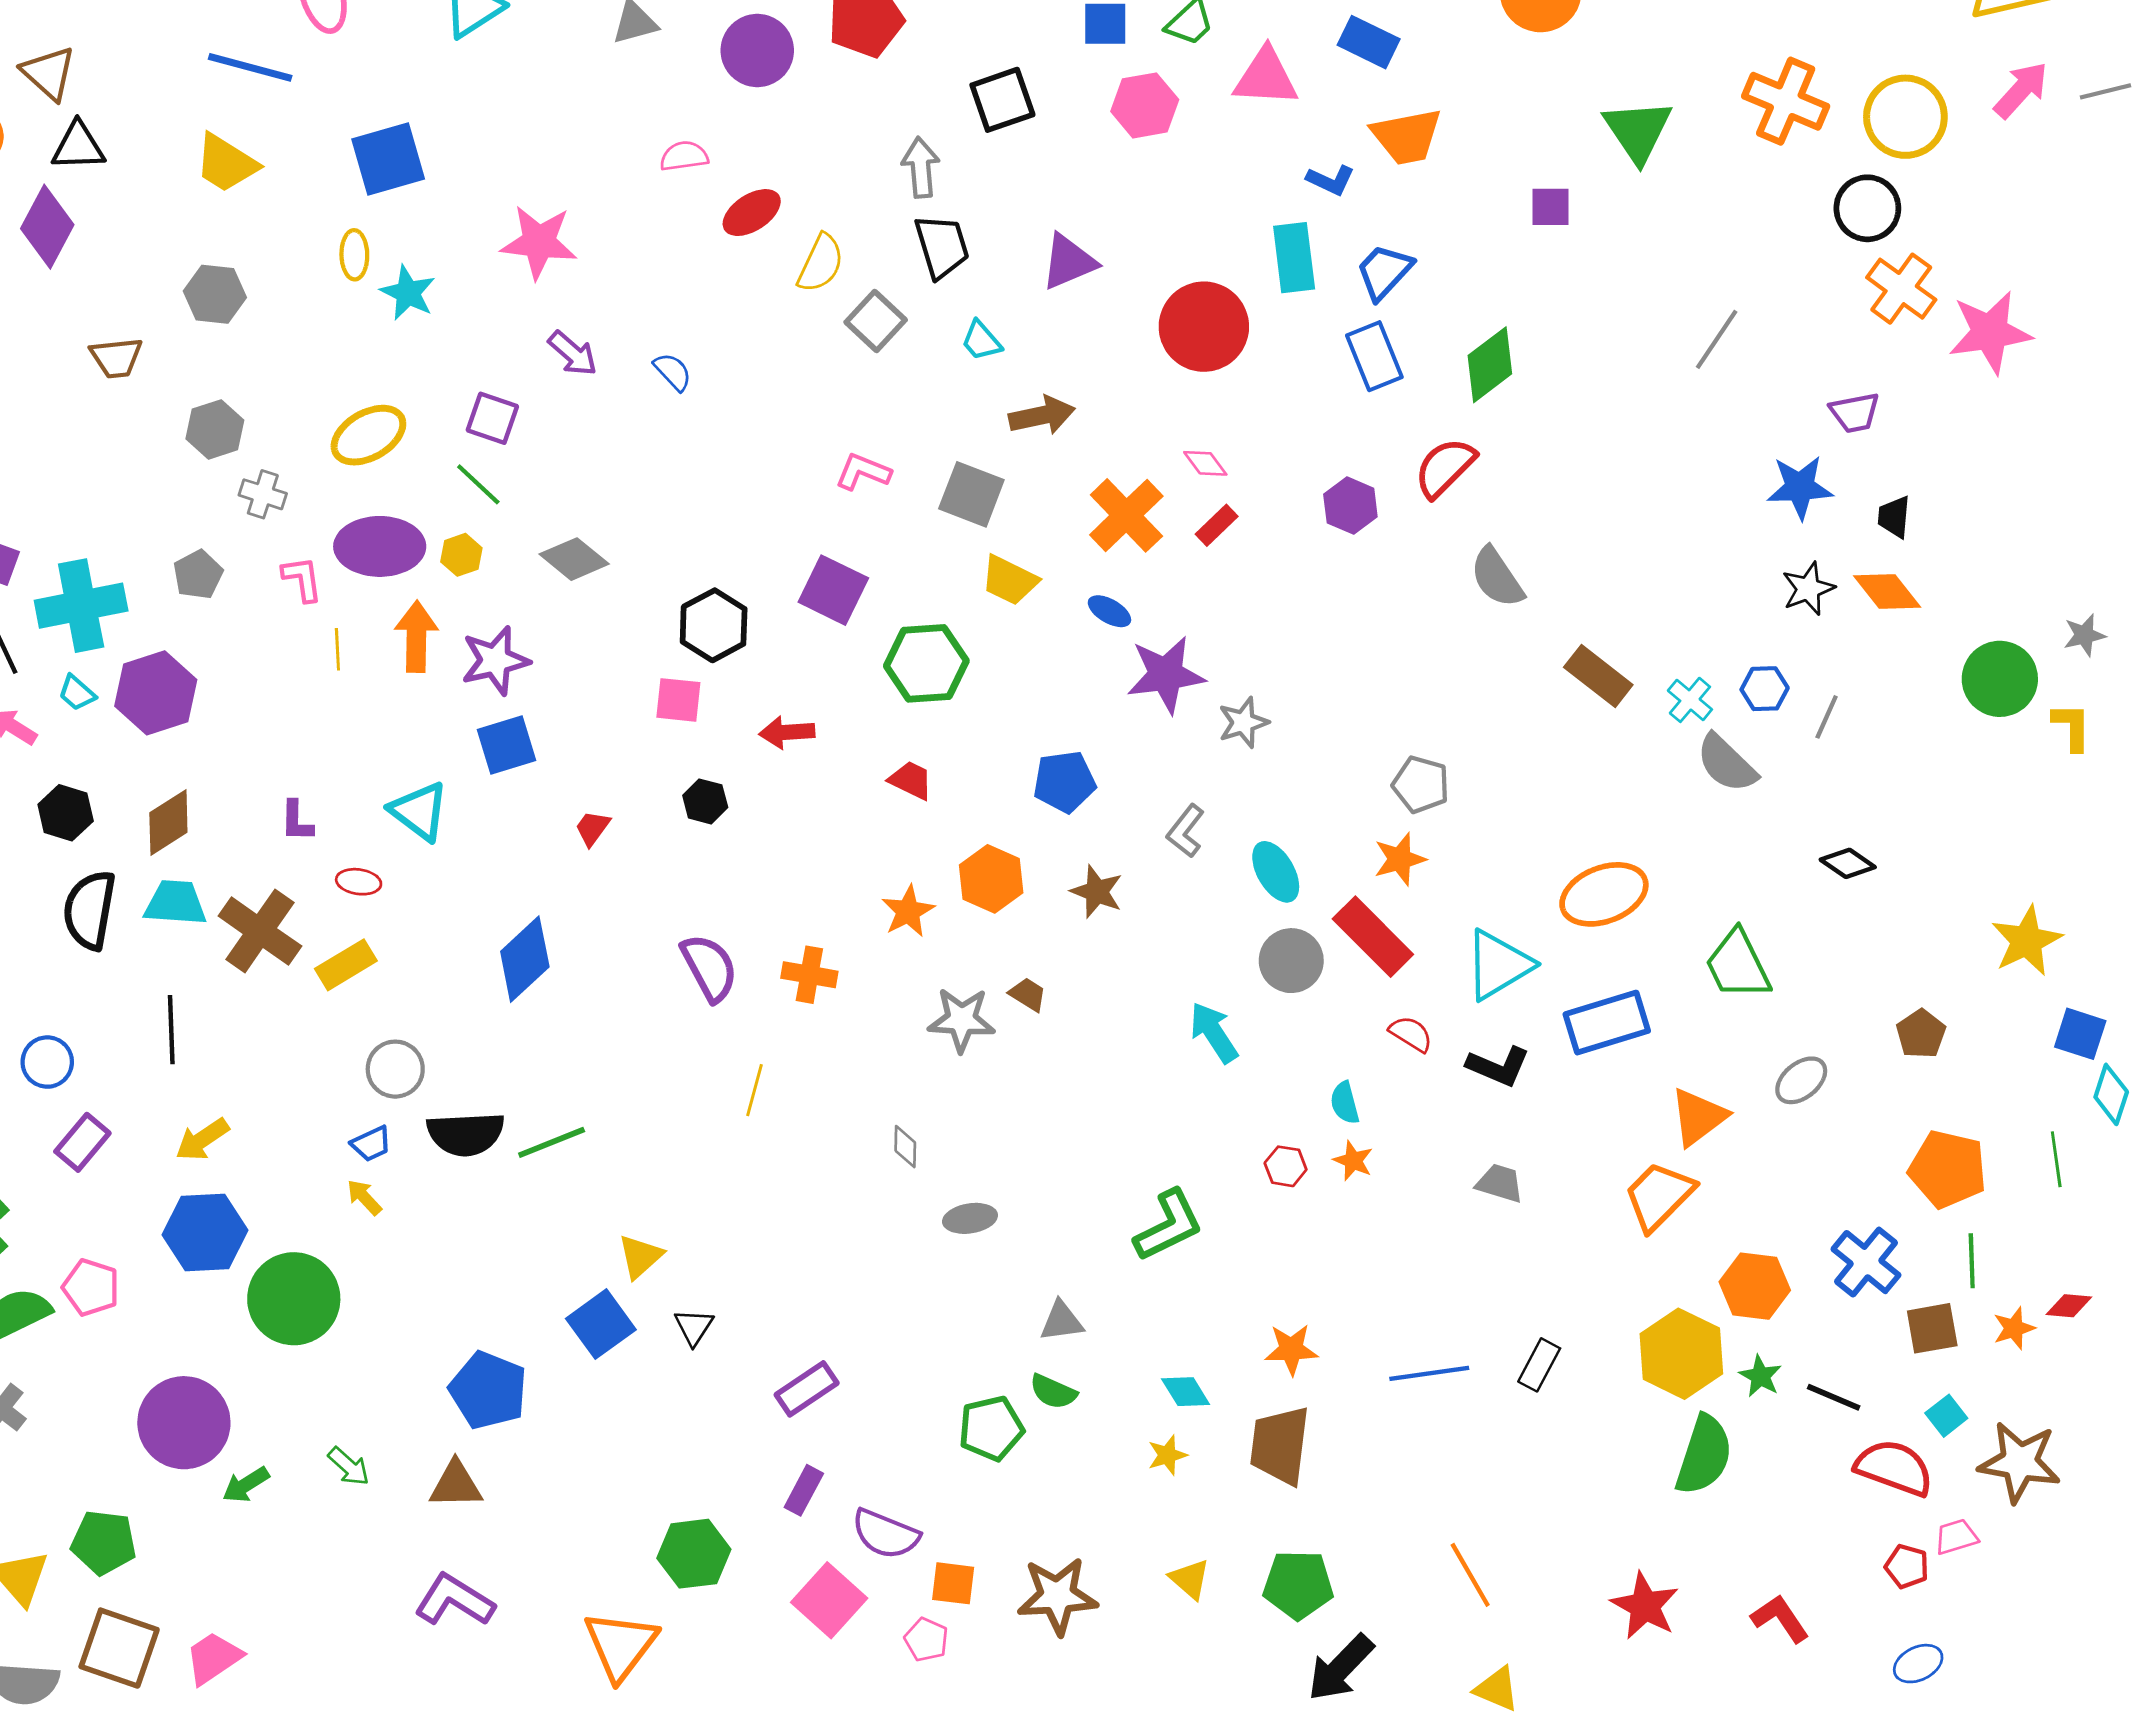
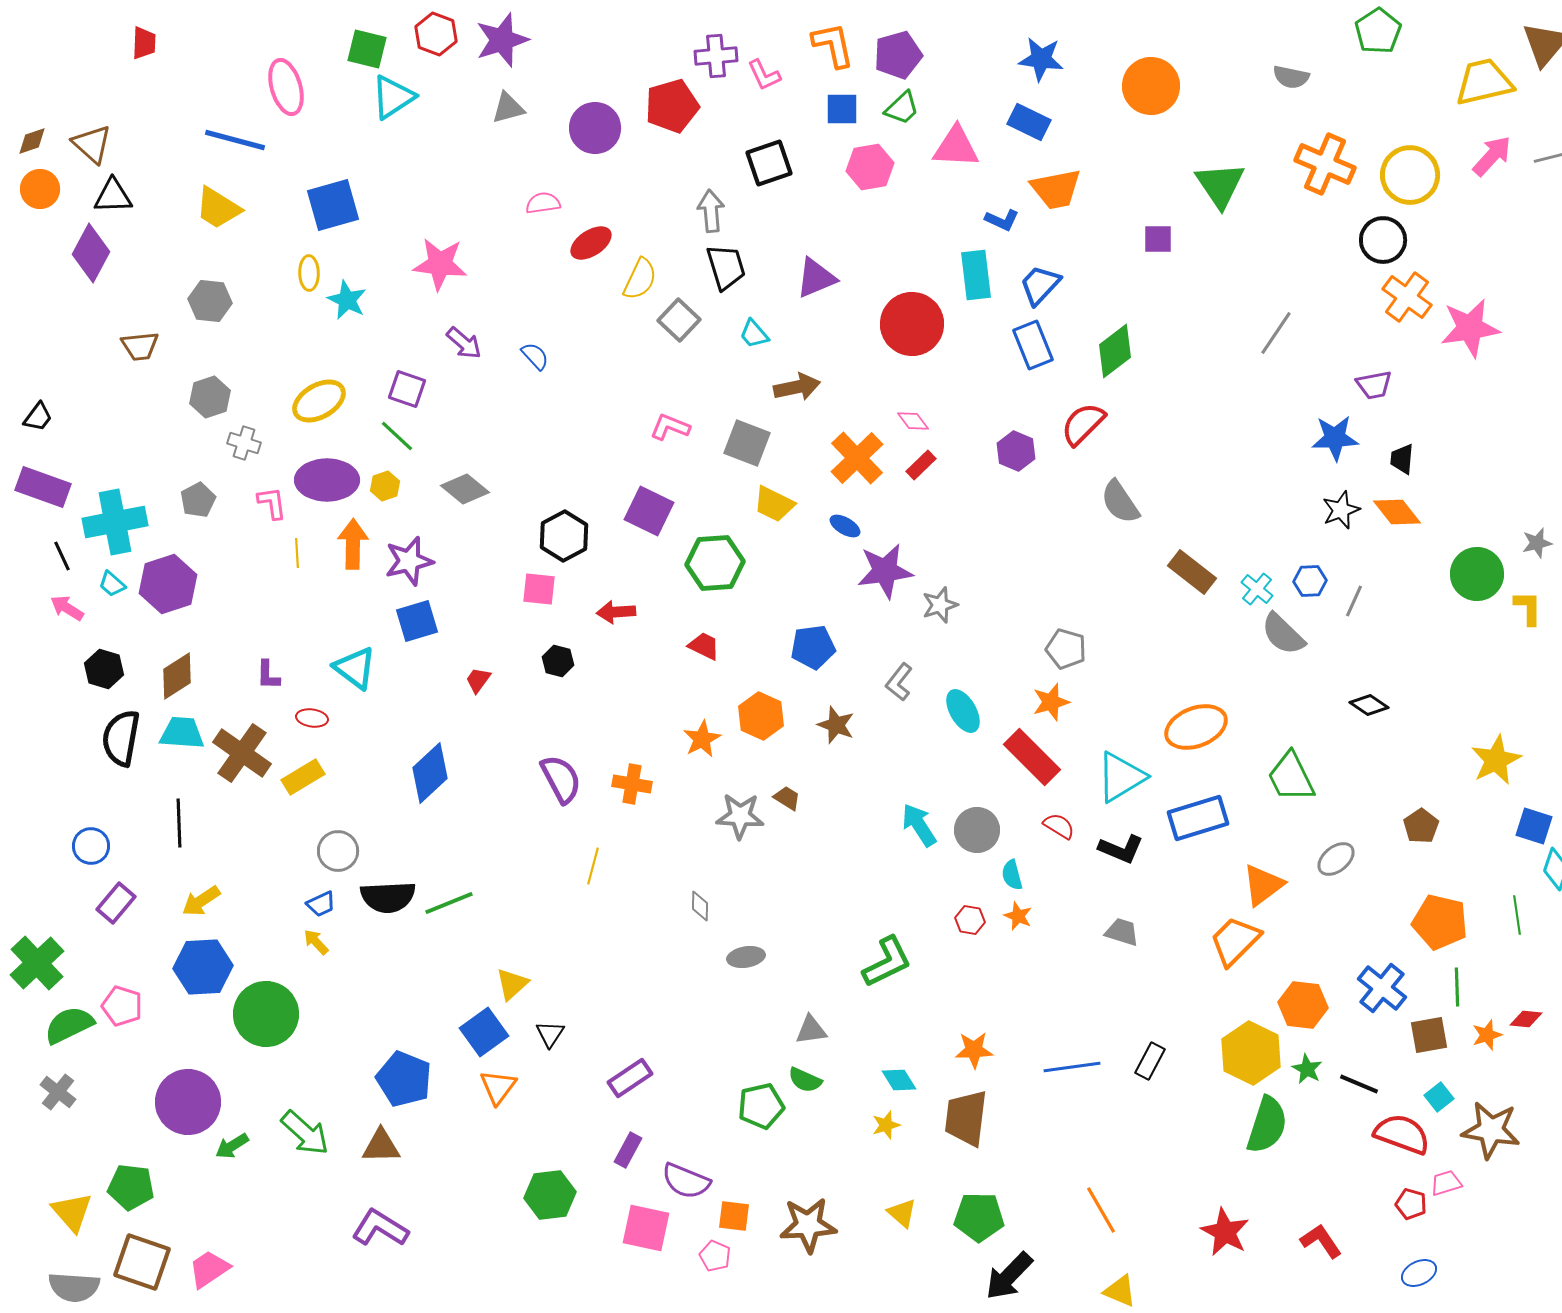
gray circle: (1291, 961) -> (977, 830), moved
green arrow: (349, 1466) -> (305, 1133), size x1.6
pink square: (829, 1600) -> (646, 1228), turned -30
orange triangle: (621, 1645) -> (498, 1087), moved, size x0.7

